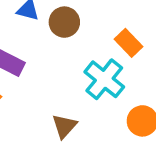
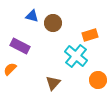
orange rectangle: (129, 43) -> (90, 35), turned -63

